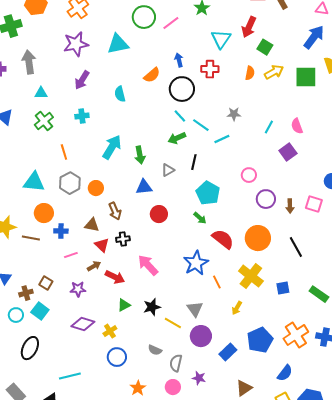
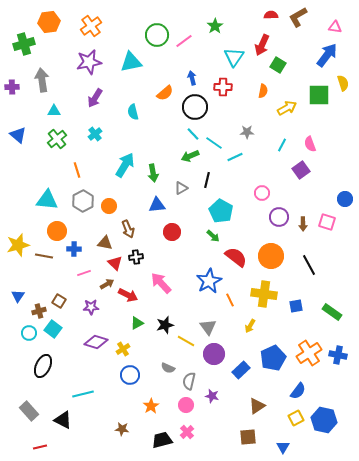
yellow arrow: (274, 72) -> (287, 108), moved
cyan cross: (82, 116) -> (95, 134), turned -32
yellow cross: (251, 276) -> (264, 294), turned -30

